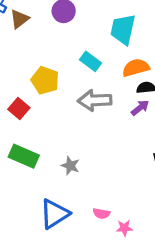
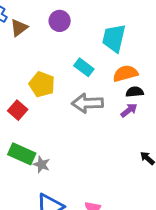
gray star: (70, 166) -> (42, 164), moved

